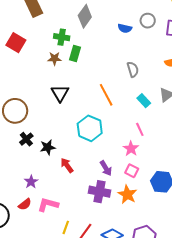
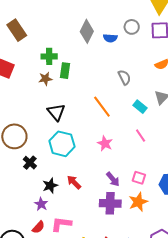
gray diamond: (85, 16) -> (87, 31), moved
cyan hexagon: (90, 128) -> (62, 144), moved
black star: (48, 147) -> (50, 186), moved
pink star: (131, 149) -> (105, 144), moved
orange star: (127, 194) -> (138, 202), turned 30

